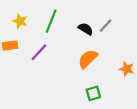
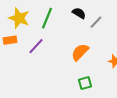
yellow star: (20, 21) -> (19, 18), size x1.5
black semicircle: (86, 29) -> (79, 13), moved

